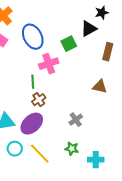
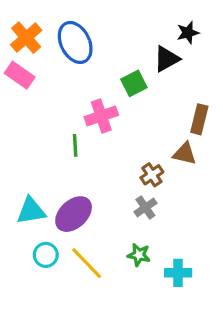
blue ellipse: (33, 37) -> (75, 42), moved
brown rectangle: (108, 52) -> (199, 119), moved
brown cross: (39, 100) -> (152, 175), moved

